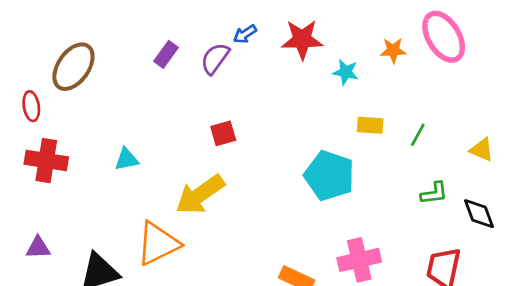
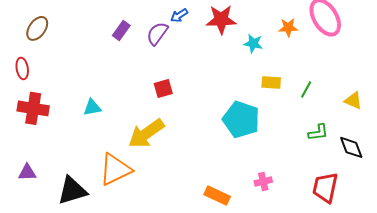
brown ellipse: (73, 67) -> (37, 28), moved, size x0.7
pink cross: (359, 260) -> (263, 181), size x0.6

